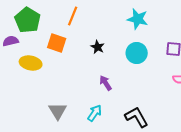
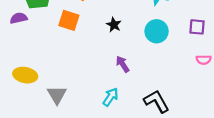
yellow ellipse: (31, 63) -> (25, 75), moved
gray triangle: (58, 111) -> (57, 95), moved

